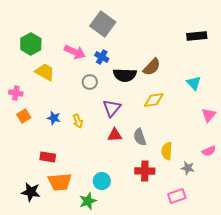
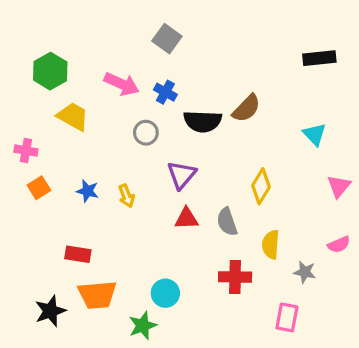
gray square: (103, 24) -> (167, 39), size x0.7
yellow diamond: (154, 100) -> (261, 186), moved, turned -50
black star: (31, 192) -> (50, 311), turned -30
pink rectangle: (177, 196) -> (287, 317), turned -60

